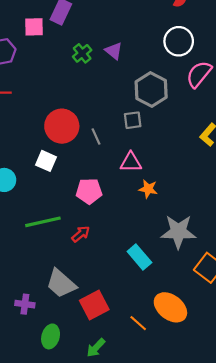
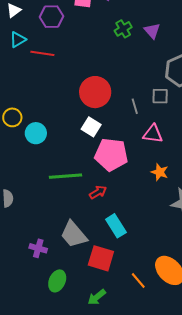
gray line: (96, 137) -> (135, 106), moved
white square: (46, 161) -> (91, 127), moved
orange star: (148, 189) -> (160, 172), moved
pink pentagon: (89, 191) -> (111, 155), size x1.4
cyan rectangle: (139, 257) -> (116, 226), moved
red square: (94, 305) -> (101, 258), turned 36

